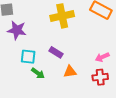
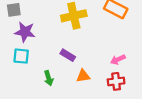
cyan square: (28, 57) -> (21, 56), moved
green arrow: (38, 73) -> (49, 78), turned 40

